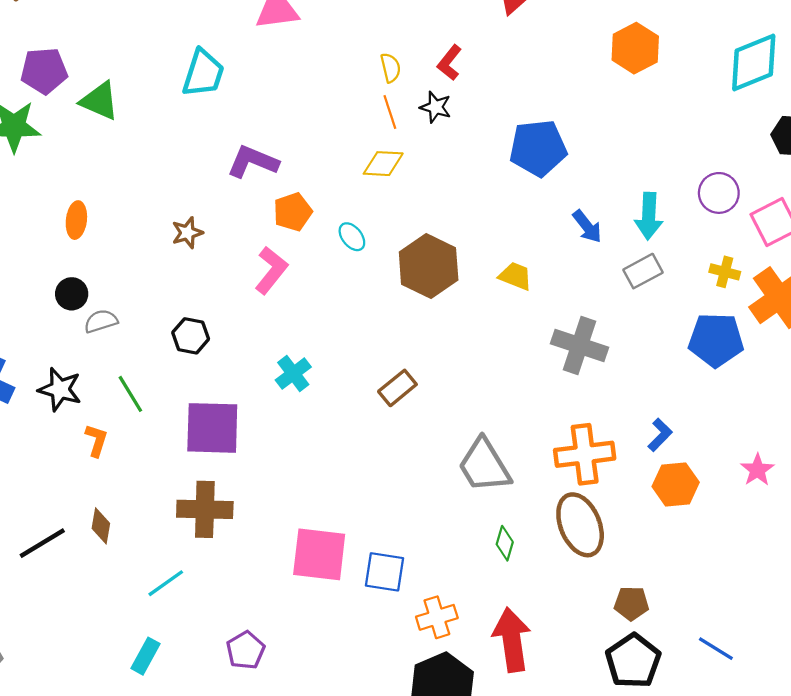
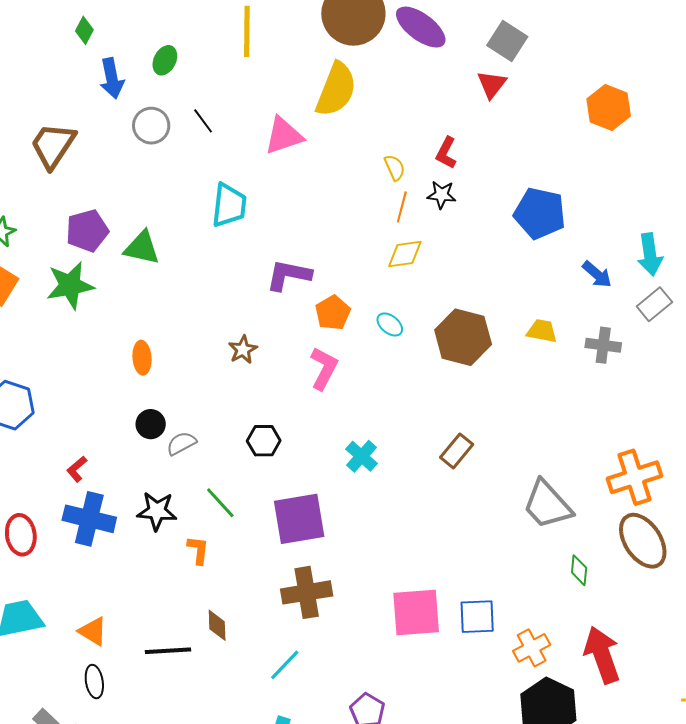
orange line: (390, 112) -> (402, 207), turned 44
blue pentagon: (538, 148) -> (540, 213), turned 30
gray cross: (579, 345) -> (603, 345), moved, size x0.7
black line: (42, 543) -> (168, 651), turned 39

